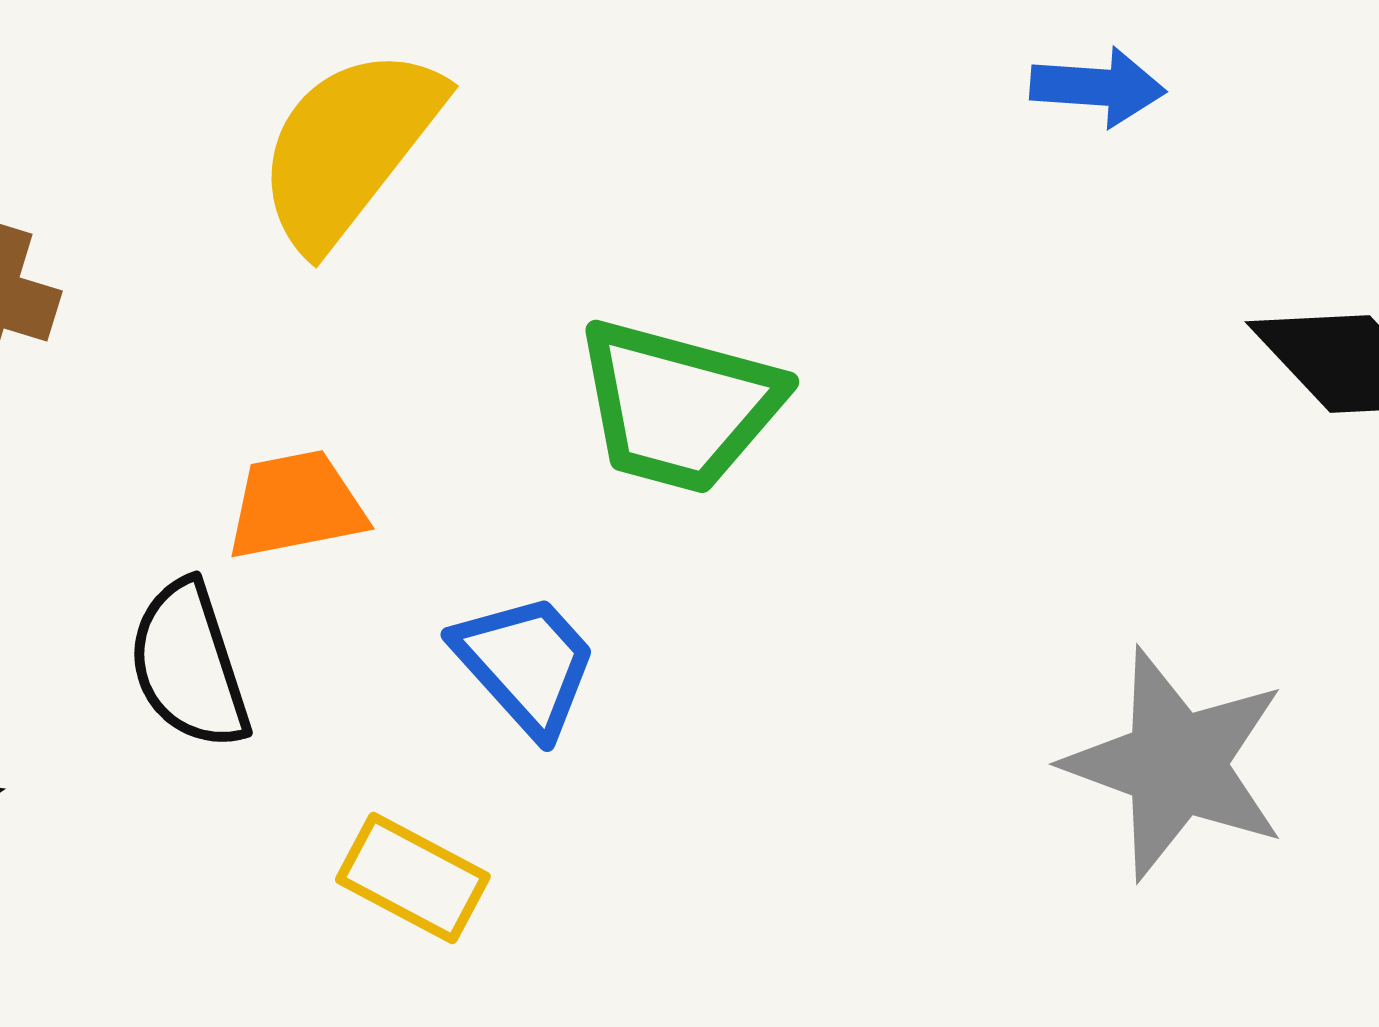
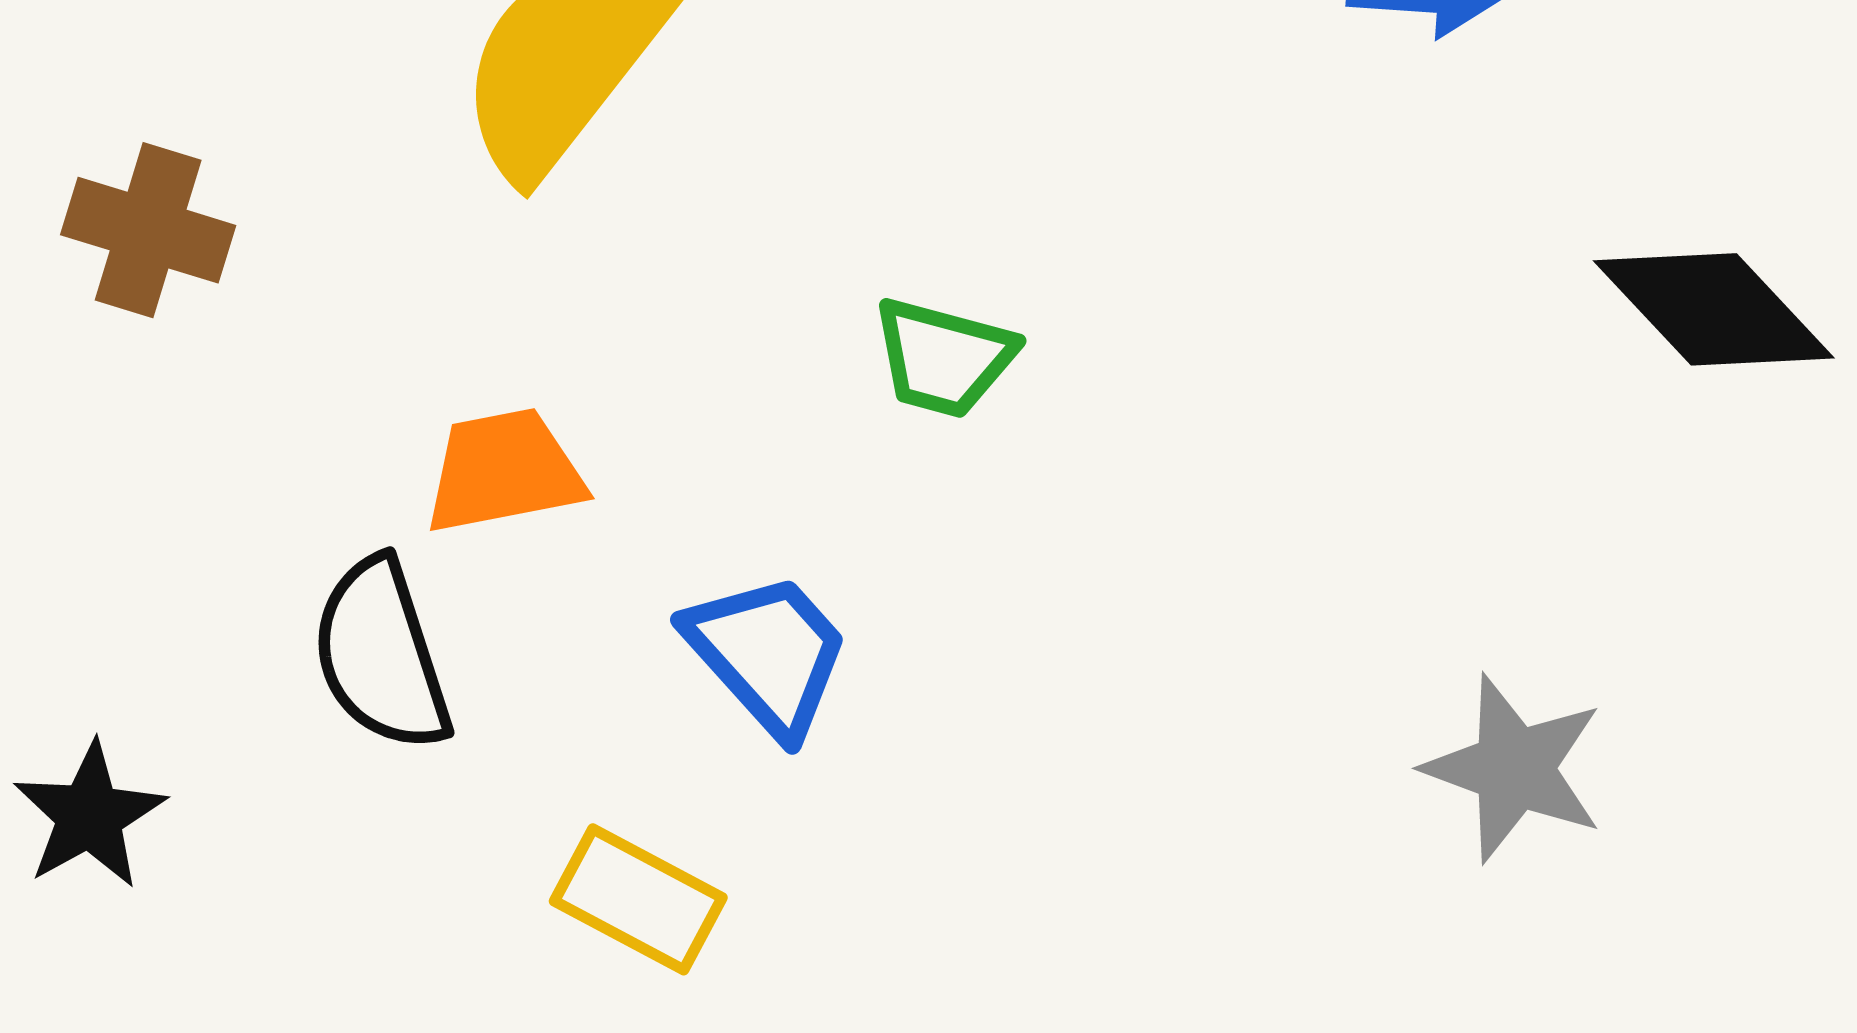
green trapezoid: (679, 406) -> (944, 358), size x0.6
gray star: (1176, 764) -> (1514, 768), size x0.7

